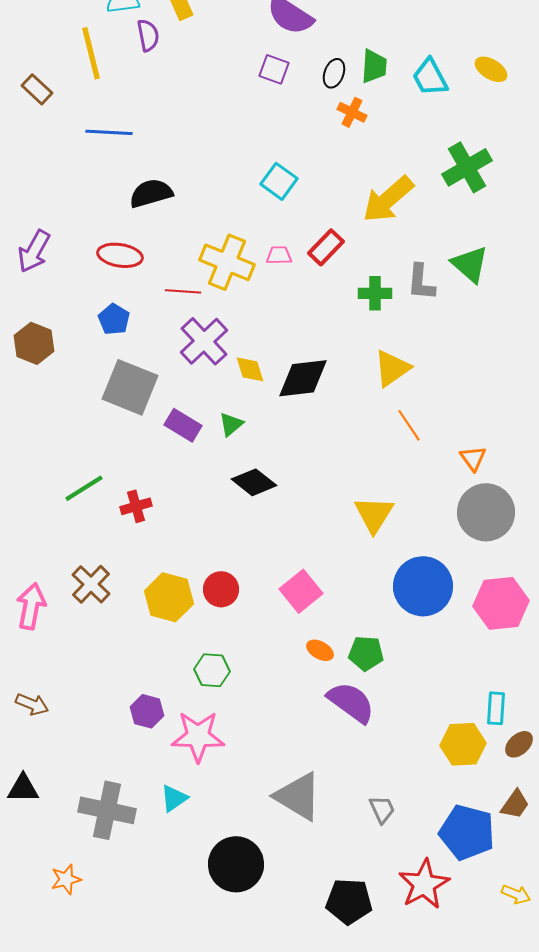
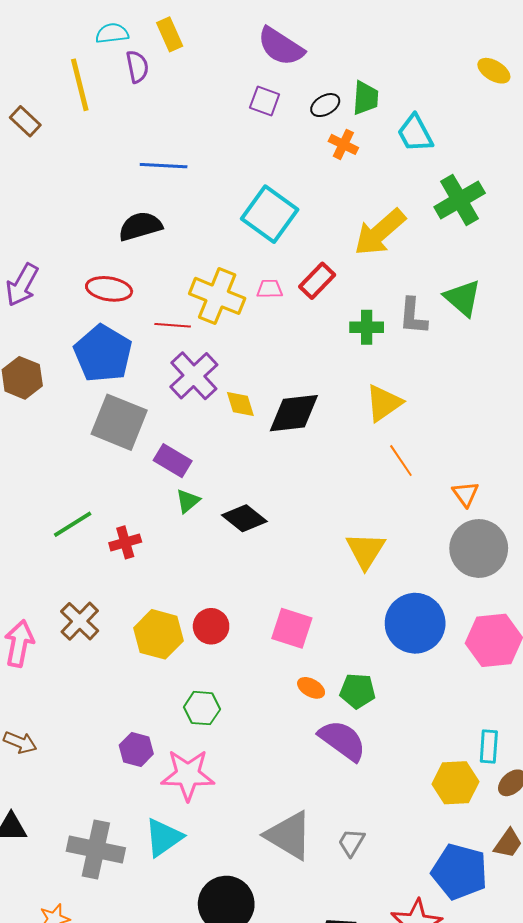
yellow ellipse: (491, 69) -> (494, 71), moved
black ellipse: (334, 73) -> (325, 105), turned 40
cyan trapezoid: (430, 77) -> (415, 133), moved
blue line: (109, 132) -> (164, 166), moved
cyan square: (279, 181) -> (270, 214), size x1.5
blue pentagon: (114, 319) -> (103, 354), size x1.8
green triangle: (231, 424) -> (188, 501), moved
pink square: (301, 591) -> (292, 628), turned -33
cyan triangle: (174, 798) -> (164, 837), size x1.4
gray trapezoid: (382, 809) -> (351, 842), moved, turned -124

